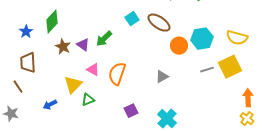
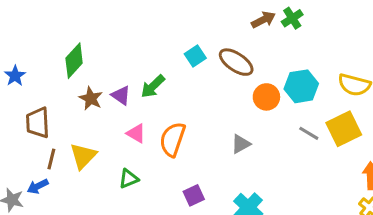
blue star: (26, 32) -> (15, 76), moved
gray line: (207, 70) -> (309, 133), turned 48
yellow triangle: (73, 85) -> (83, 156), moved
brown line: (18, 87) -> (51, 159), moved, turned 48
blue arrow: (50, 105) -> (38, 186), moved

